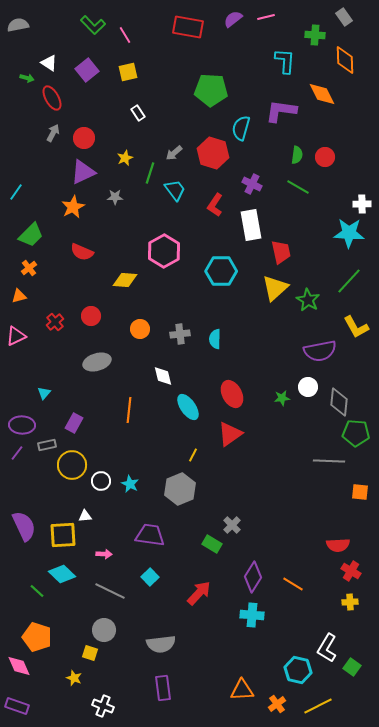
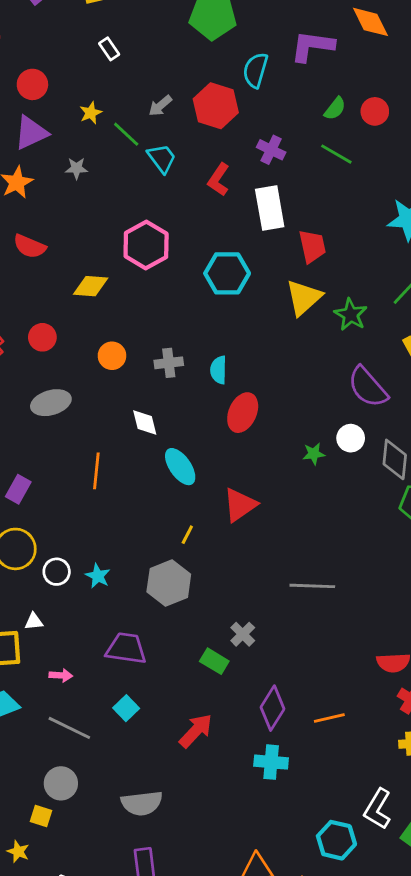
green semicircle: (297, 155) -> (335, 109), turned 30
green line: (150, 173) -> (126, 134), turned -65
purple semicircle: (320, 351) -> (368, 387), turned 60
red ellipse: (232, 394) -> (243, 413), moved, turned 52
gray line: (329, 461) -> (312, 586), moved
orange line: (293, 584) -> (329, 718), turned -45

